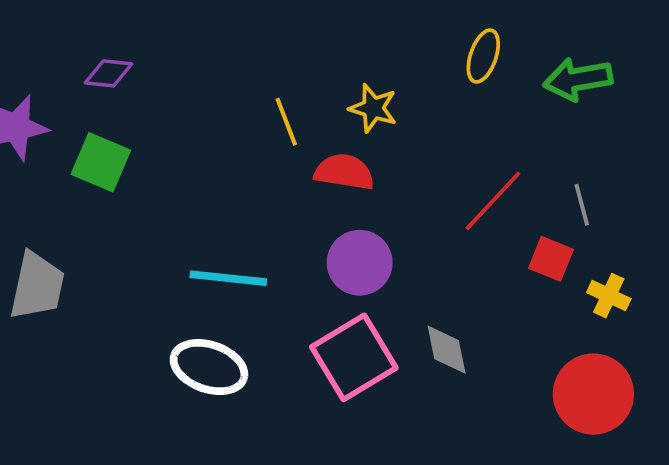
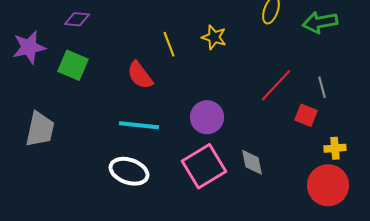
red semicircle: (344, 172) -> (140, 75), moved, turned -136
yellow cross: (609, 296) -> (335, 148), moved, turned -30

